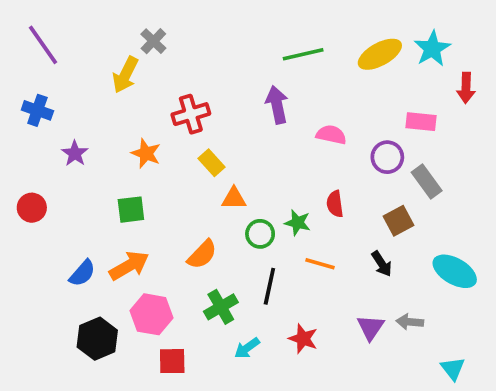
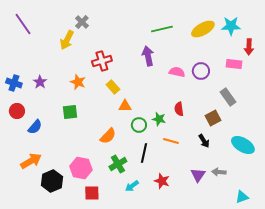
cyan star: (432, 49) -> (231, 26), turned 30
blue cross: (37, 110) -> (14, 83), moved
pink rectangle: (421, 122) -> (234, 64), moved
purple circle: (387, 157) -> (201, 71), moved
orange arrow: (129, 266) -> (31, 161), moved
blue semicircle: (82, 273) -> (35, 127), moved
cyan triangle: (453, 369) -> (242, 197), turned 48

